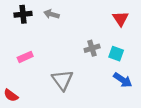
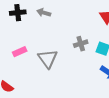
gray triangle: (62, 80) -> (48, 59), moved

